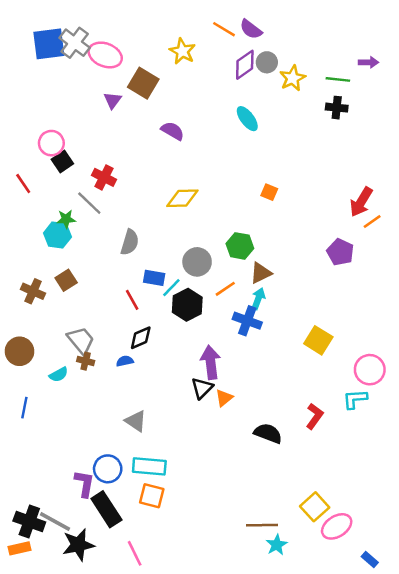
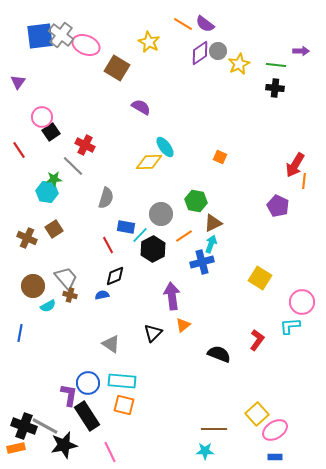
purple triangle: (113, 100) -> (18, 82), moved
cyan ellipse: (247, 119) -> (165, 147), moved
orange line: (372, 221) -> (304, 181), turned -49
blue cross: (247, 321) -> (202, 262), turned -35
brown circle: (19, 351) -> (33, 286), moved
black triangle: (202, 388) -> (153, 333), moved
cyan star: (277, 545) -> (205, 451), moved, turned 30
blue rectangle: (370, 559) -> (275, 457), moved, turned -40

